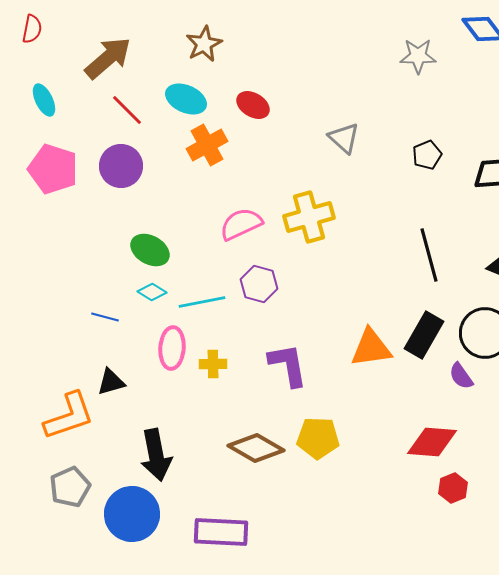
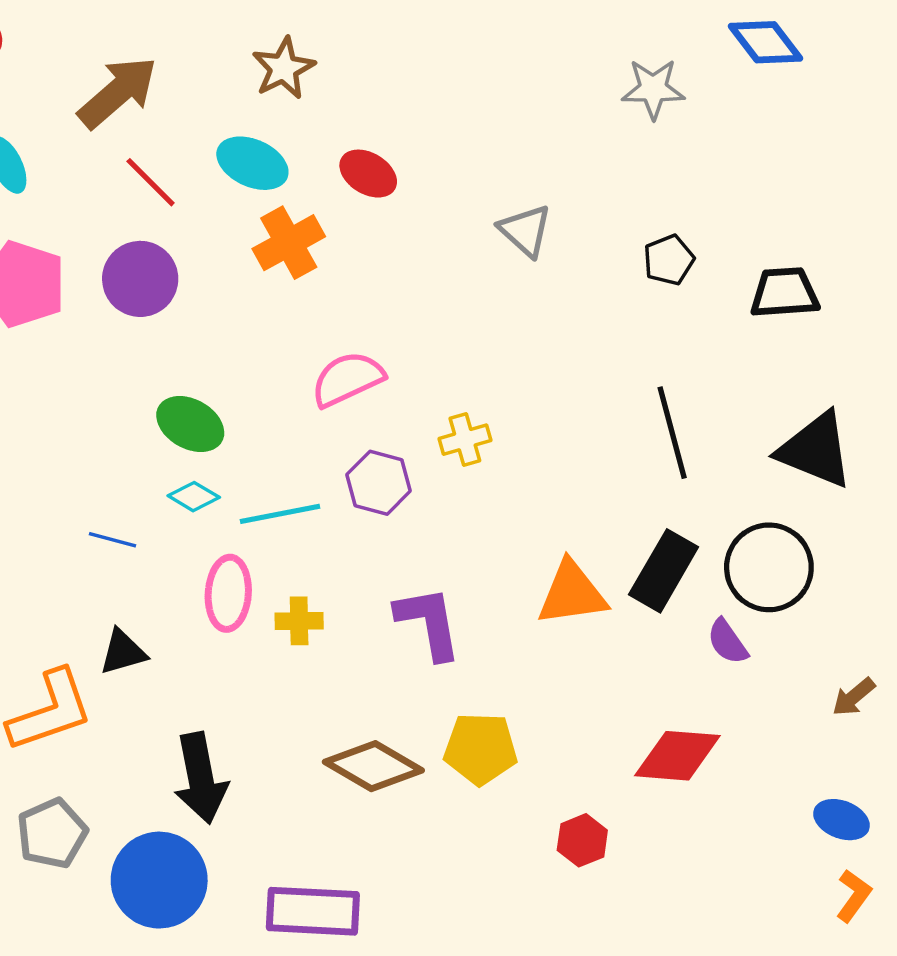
yellow cross: (309, 217) -> (465, 440), moved, size x0.6
red hexagon: (453, 488) -> (582, 840), moved

